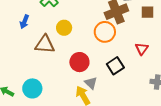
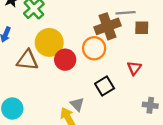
yellow circle: (64, 28) -> (49, 42), size x1.6
red circle: (79, 62) -> (65, 60), moved

